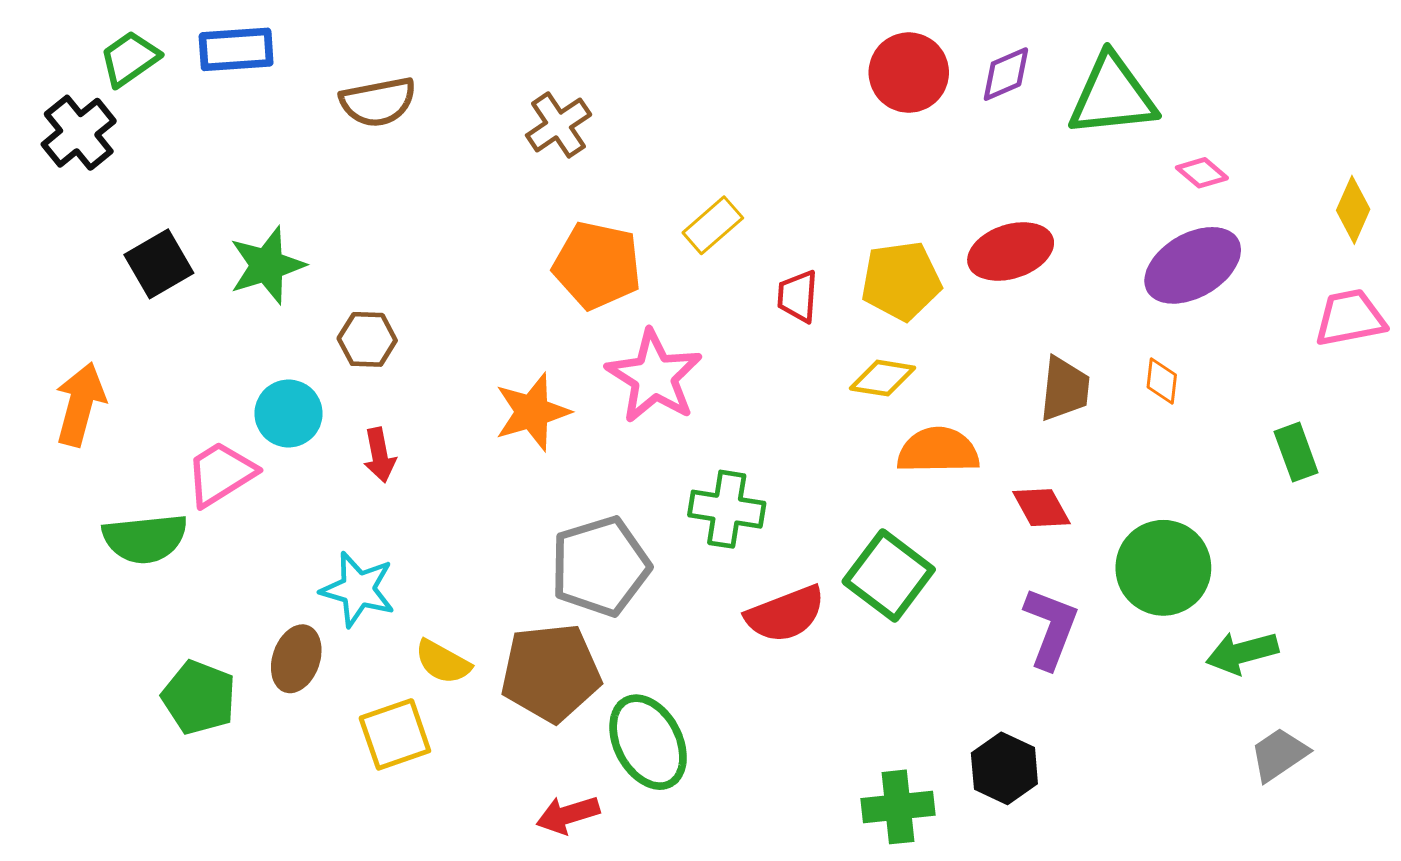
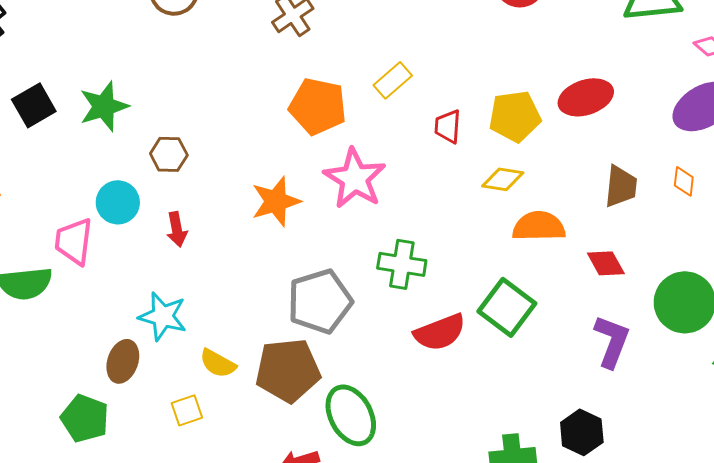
pink trapezoid: (221, 474) -> (74, 241), turned -51
green pentagon: (199, 697) -> (85, 418), moved
yellow square: (395, 734) -> (187, 410), size x0.7

